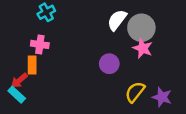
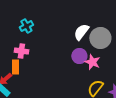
pink star: (143, 48) -> (92, 62), moved
purple circle: (109, 64) -> (79, 56), moved

